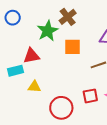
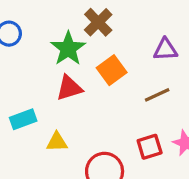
orange square: (73, 47) -> (112, 70), turned -30
red triangle: (32, 56) -> (69, 88), moved

